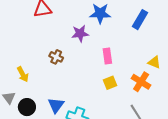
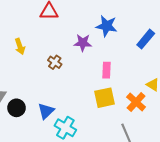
yellow arrow: (23, 74) -> (20, 46), moved
yellow square: (110, 83) -> (105, 98), size x1.5

